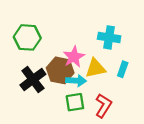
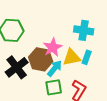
cyan rectangle: (123, 69) -> (87, 57), moved
cyan arrow: (76, 81) -> (55, 68), turned -54

